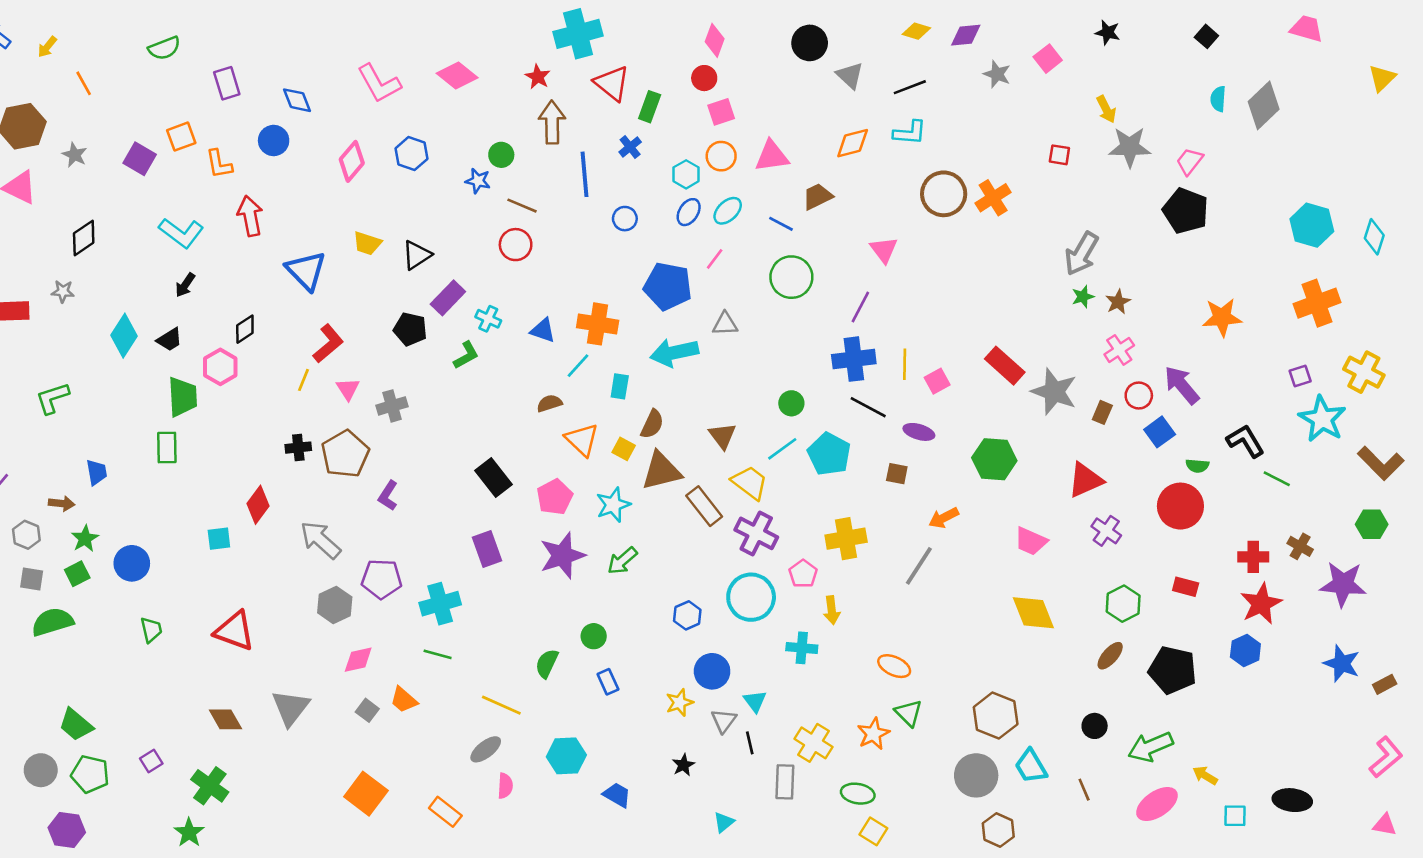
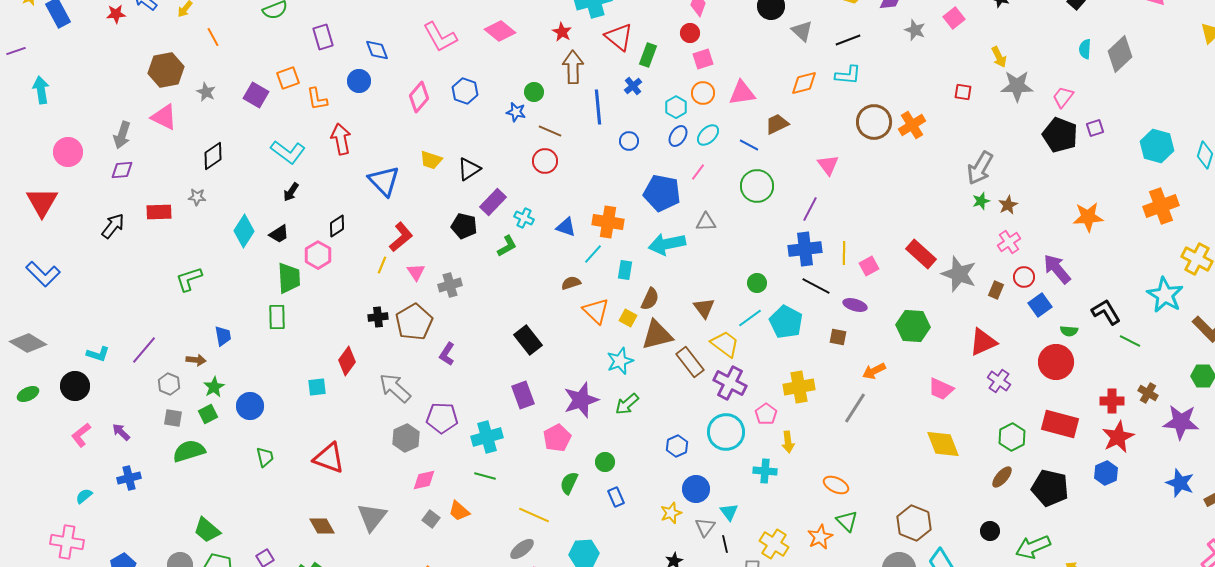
purple square: (1300, 376) -> (1095, 128), moved
pink pentagon: (555, 497) -> (557, 438), moved
red rectangle: (1186, 587) -> (1060, 424), size x1.8

